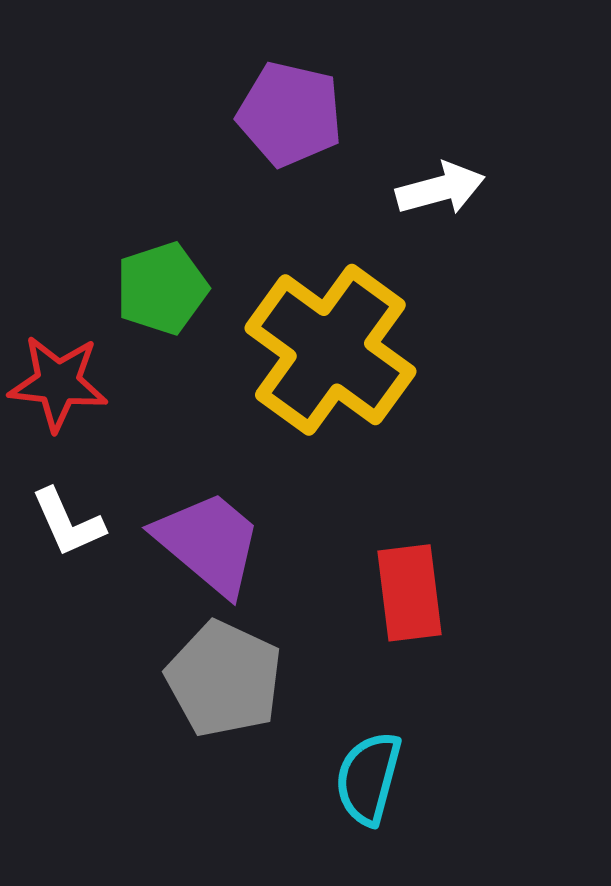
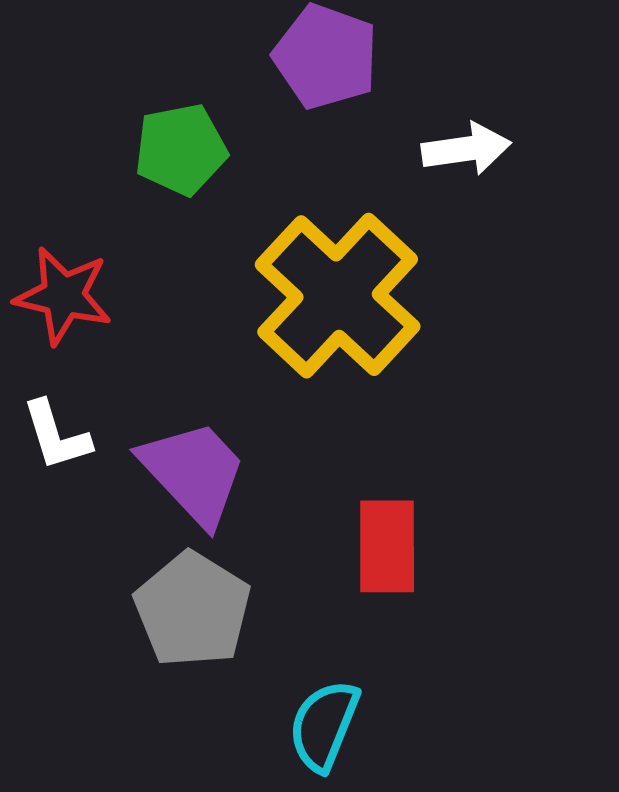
green pentagon: (162, 288) -> (181, 149), moved

